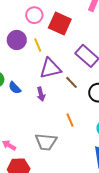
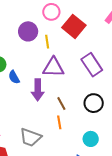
brown line: (72, 82) -> (61, 104), moved
purple arrow: (41, 94) -> (38, 90), size x1.5

